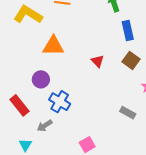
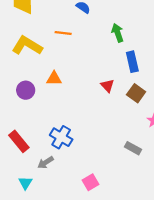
orange triangle: (53, 46) -> (54, 79), size x0.7
red triangle: (97, 61) -> (107, 86), moved
purple circle: (41, 79) -> (26, 90), moved

